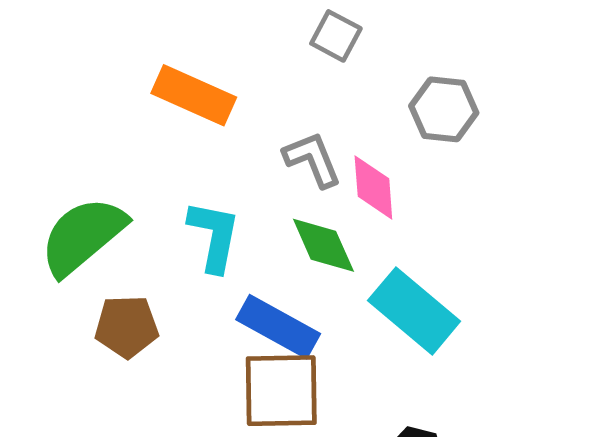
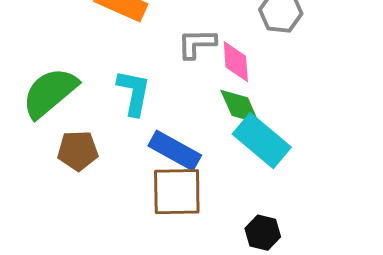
gray L-shape: (312, 159) -> (197, 44), turned -69
green diamond: (323, 245) -> (240, 107), moved

